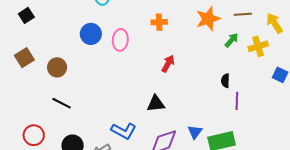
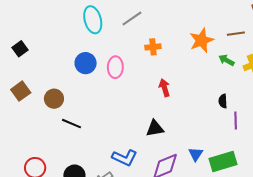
green arrow: (232, 40) -> (226, 60), turned -98
red arrow: (168, 64) -> (165, 88), turned -42
black line: (62, 103) -> (71, 124), moved

